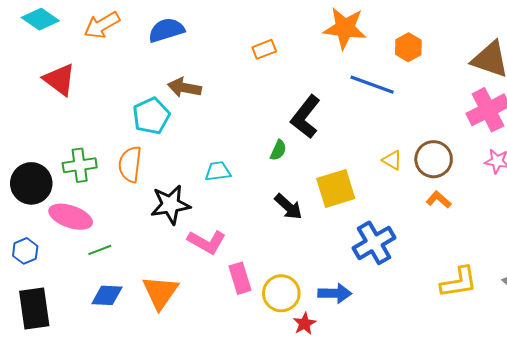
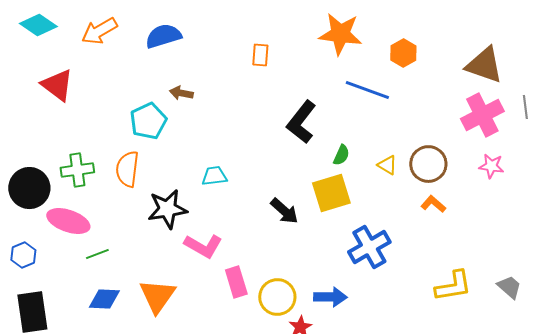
orange rectangle: (264, 49) -> (260, 55), turned -65
brown arrow: (185, 88) -> (181, 93), size x0.7
green semicircle: (278, 150) -> (341, 155), moved

